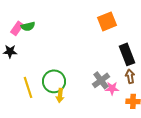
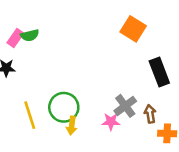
orange square: (107, 21) -> (133, 29), turned -36
brown arrow: (130, 76) -> (150, 114), moved
pink star: (112, 88) -> (111, 122), moved

